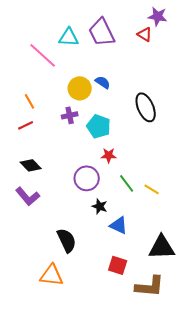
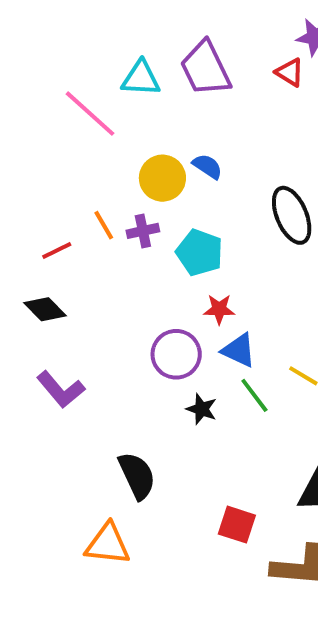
orange line: (30, 101) -> (104, 225), moved
black diamond: (31, 165) -> (45, 309), moved
green line: (127, 183) -> (254, 395), moved
blue triangle: (119, 225) -> (239, 350), moved

